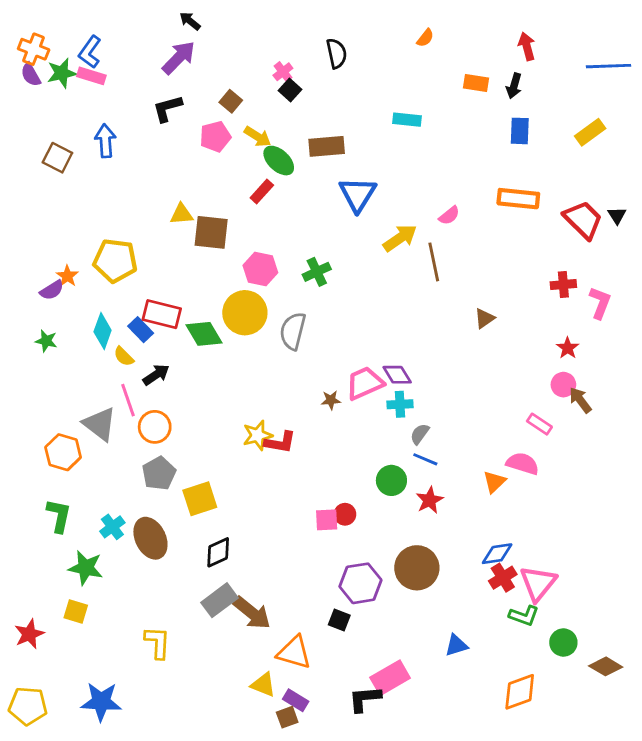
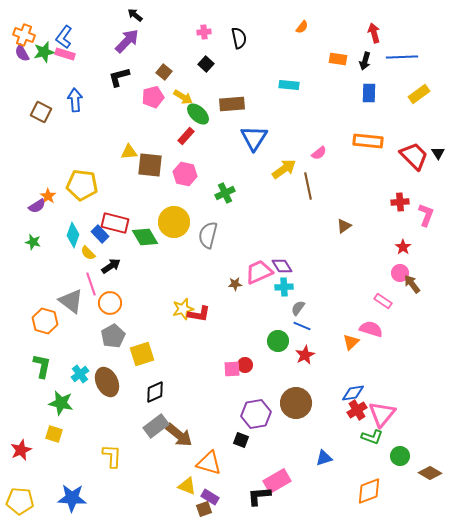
blue line: (608, 66) -> (402, 57), moved
pink cross: (283, 72) -> (204, 32), moved, turned 32
pink hexagon: (260, 269) -> (185, 174), moved

